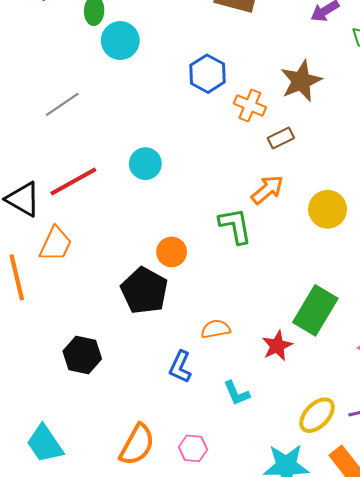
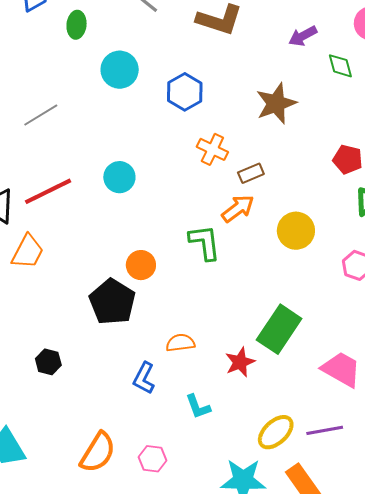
cyan circle: (120, 41) -> (120, 70), moved
orange cross: (250, 105) -> (212, 149), moved
brown rectangle: (281, 138) -> (251, 173), moved
black hexagon: (82, 355) -> (48, 362), size x0.7

